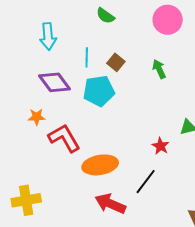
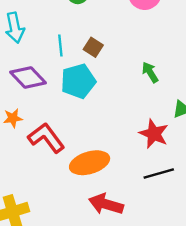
green arrow: (159, 69) -> (150, 72), moved
red star: (161, 146) -> (154, 134), size x1.5
black line: (146, 182) -> (159, 174), moved, turned 44

